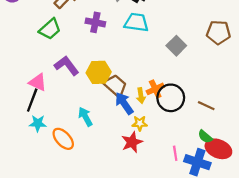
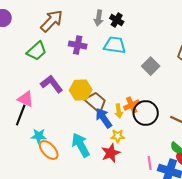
cyan arrow: (85, 117) -> (81, 145), moved, size x1.4
cyan star: (38, 123) -> (39, 136), moved

